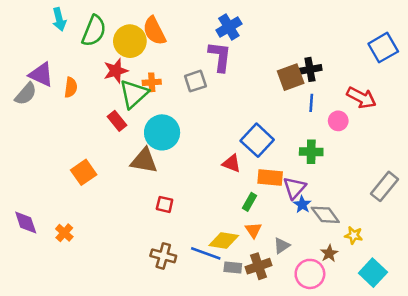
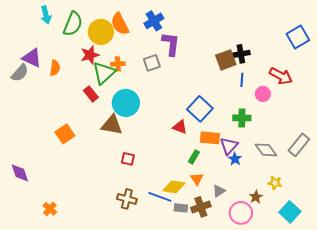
blue cross: (229, 27) -> (154, 21), moved
gray diamond: (325, 215) -> (266, 150), moved
orange cross: (64, 233) -> (50, 209), moved

